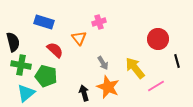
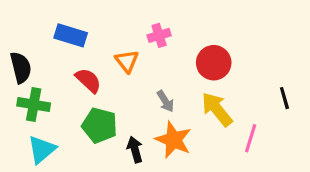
red circle: (158, 39) -> (214, 63), moved
green pentagon: (46, 76) -> (100, 125), moved
pink line: (156, 86) -> (251, 138), turned -42

